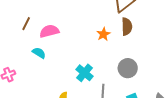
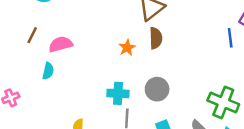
cyan semicircle: (39, 53) -> (48, 71), turned 72
cyan cross: (85, 73) -> (118, 93), moved, turned -36

